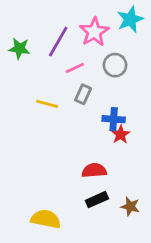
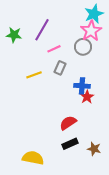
pink star: (94, 32) -> (91, 31), moved
yellow line: (47, 104) -> (34, 75), turned -35
red semicircle: (94, 170) -> (68, 123), turned -30

